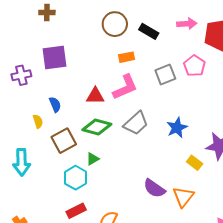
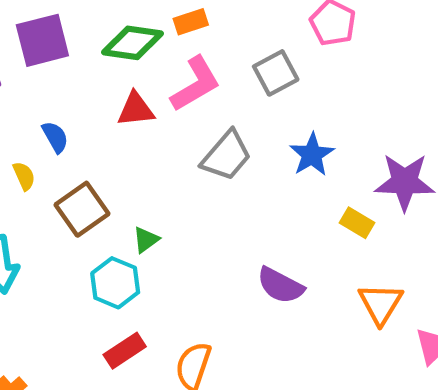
gray square: (165, 74) -> (276, 73), moved
green diamond: (97, 127) -> (133, 43), moved
orange triangle: (183, 197) -> (381, 304), moved

